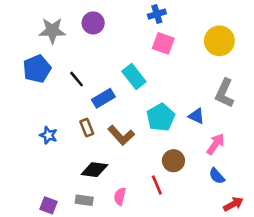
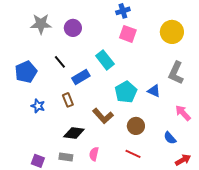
purple circle: (93, 23) -> (73, 28), moved
blue pentagon: (37, 69) -> (26, 72), moved
brown L-shape: (121, 135) -> (103, 116), moved
pink arrow: (216, 144) -> (183, 113), moved, turned -78
red line: (157, 185) -> (133, 154), moved, turned -42

